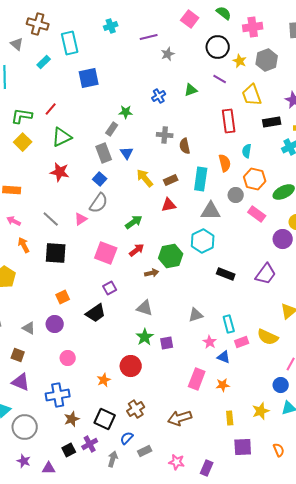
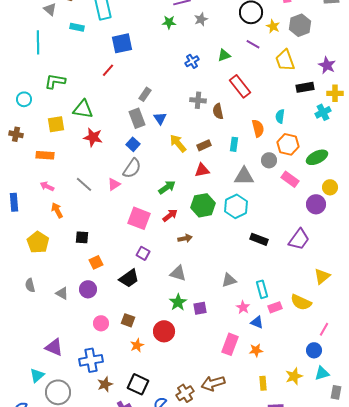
cyan rectangle: (44, 62) -> (77, 27), turned 56
red line: (51, 109) -> (108, 70), moved
green star: (126, 112) -> (169, 22), moved
red rectangle: (229, 121) -> (240, 86), moved, turned -30
green triangle: (62, 137) -> (83, 109), moved, turned 35
yellow square: (23, 142) -> (56, 124), moved, turned 36
cyan rectangle: (201, 179) -> (234, 144), size x0.6
black square: (56, 253) -> (82, 237), moved, size x0.6
green hexagon: (171, 256) -> (203, 205), moved
purple square: (110, 288) -> (143, 253), turned -32
brown square: (18, 355) -> (128, 320), moved
brown cross: (136, 409) -> (185, 393), moved

